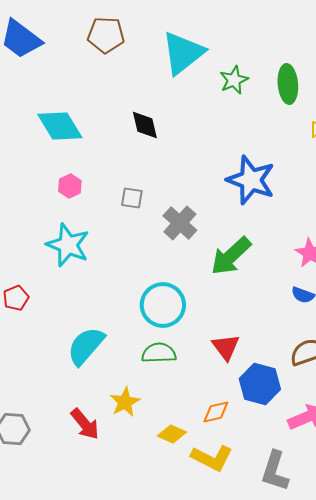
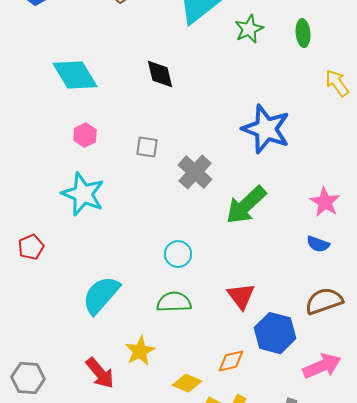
green ellipse: (288, 84) -> (303, 33), size x0.7
cyan circle: (163, 305) -> (178, 254), size x0.6

